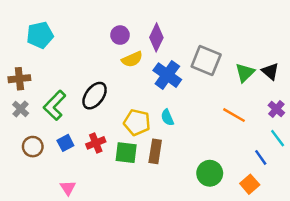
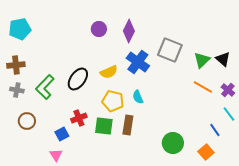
cyan pentagon: (40, 35) -> (20, 29), moved
yellow semicircle: (132, 59) -> (109, 72), moved
gray cross: (21, 109) -> (17, 90), turned -32
orange line: (234, 115) -> (203, 87), moved
blue square: (65, 143) -> (62, 134), moved

